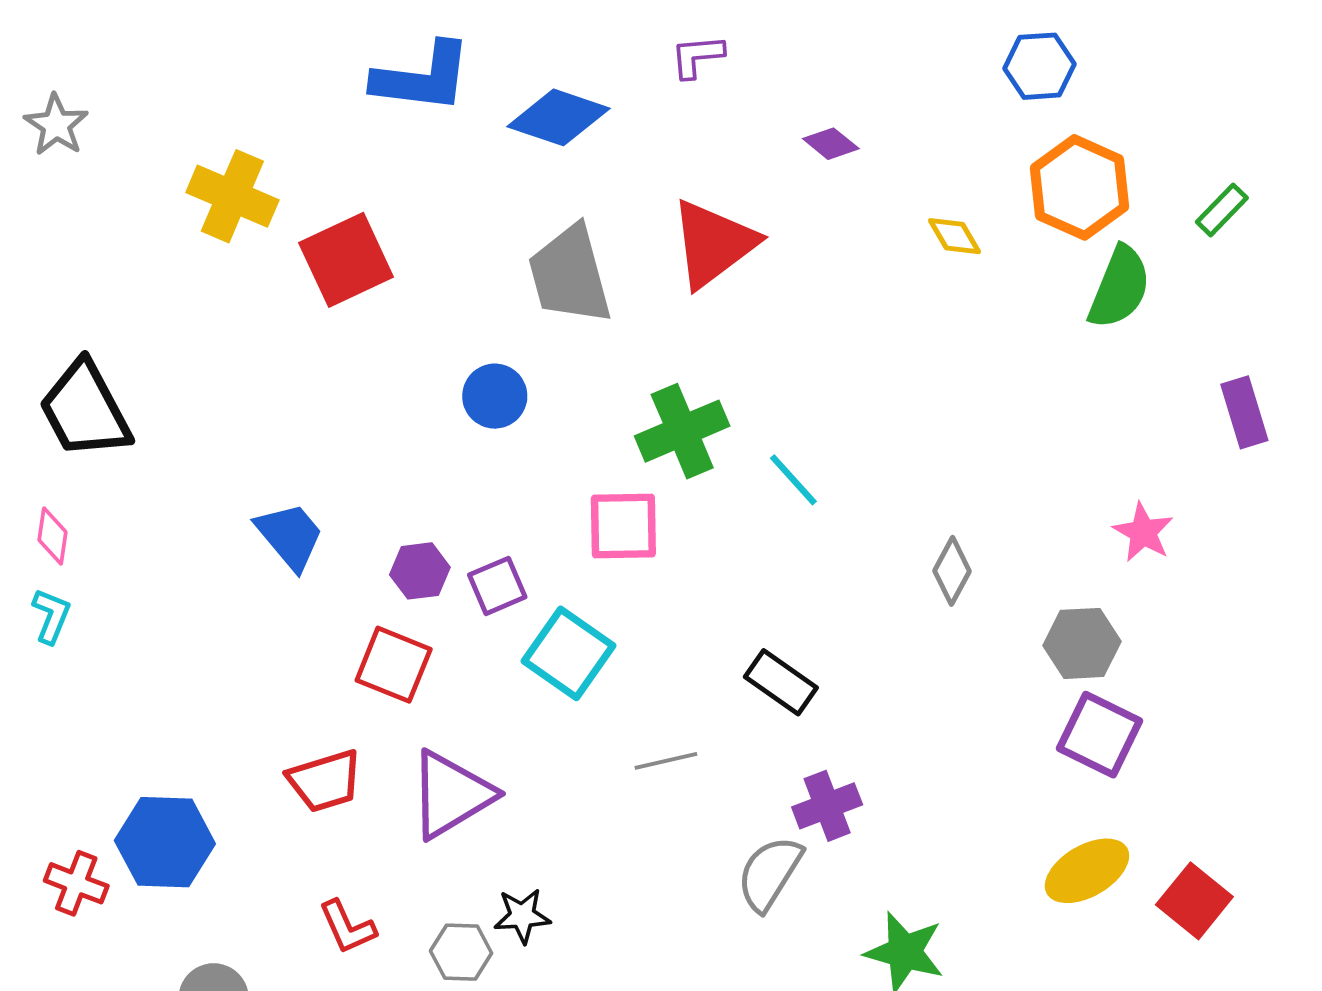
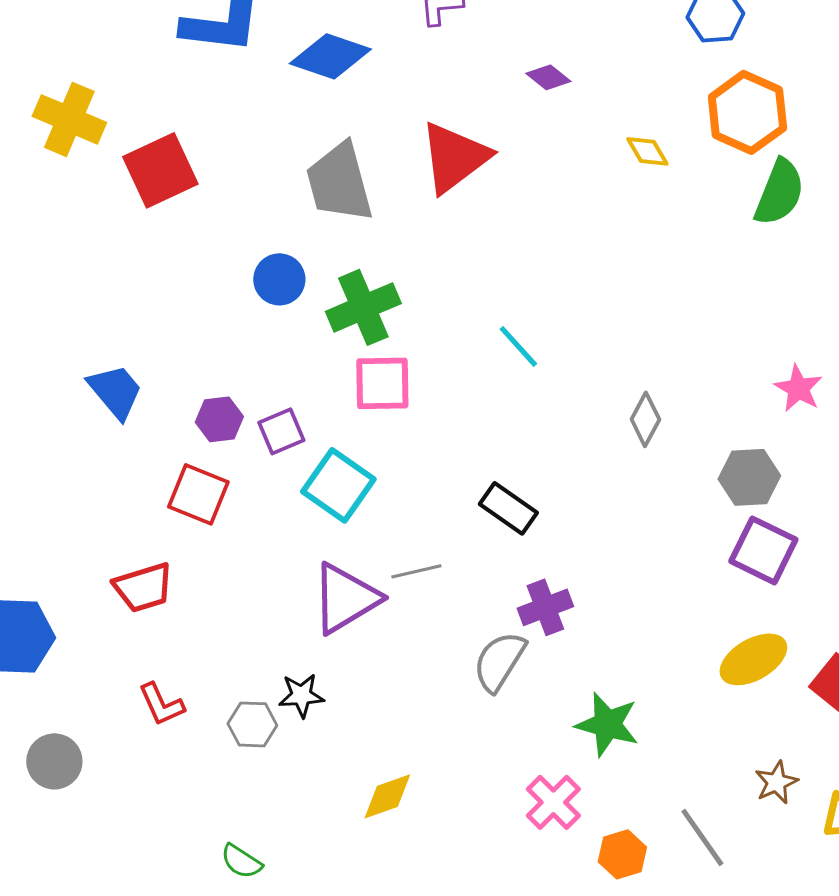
green cross: (682, 431) -> (363, 307), moved
purple triangle: (451, 795) -> (345, 598), moved

